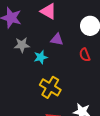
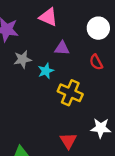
yellow cross: (50, 87) -> (70, 93), moved

